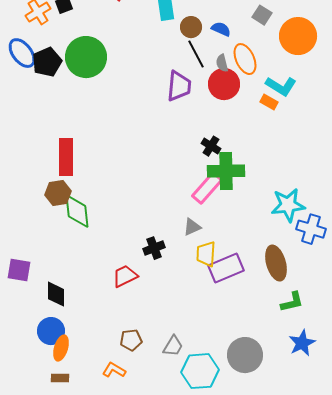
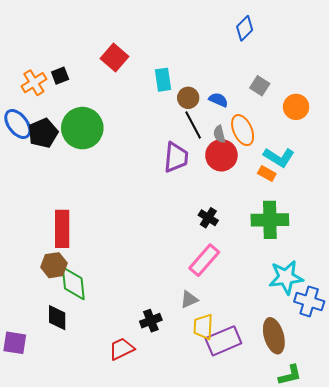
orange circle: (298, 36) -> (296, 107), size x0.7
green cross: (226, 171) -> (270, 220), moved
black diamond: (56, 294) -> (57, 318), moved

